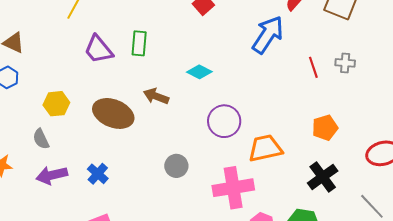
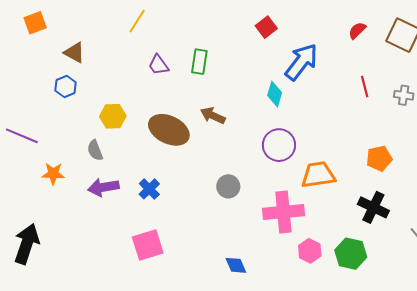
blue arrow: (268, 35) -> (301, 62), moved
purple trapezoid: (98, 49) -> (158, 65), size x0.7
red line: (313, 67) -> (365, 86), moved
cyan diamond: (199, 72) -> (275, 94), moved, turned 75
black cross: (323, 177) -> (373, 207), turned -32

